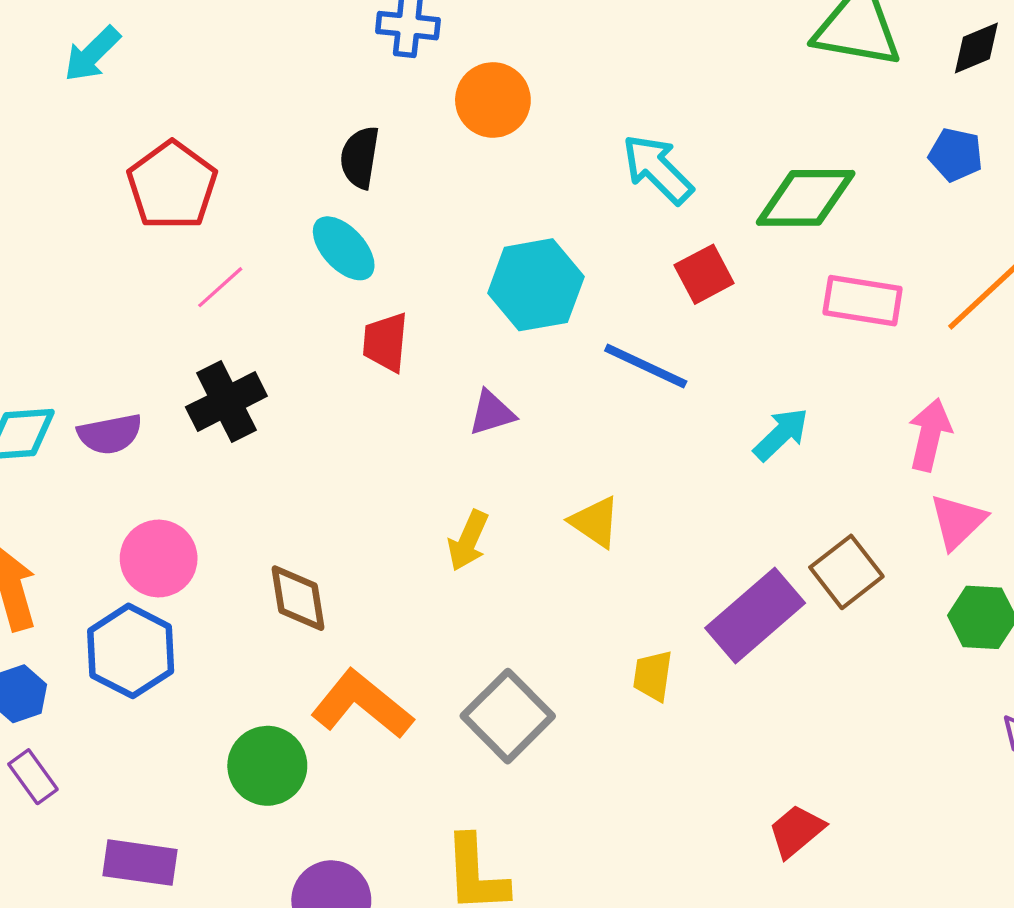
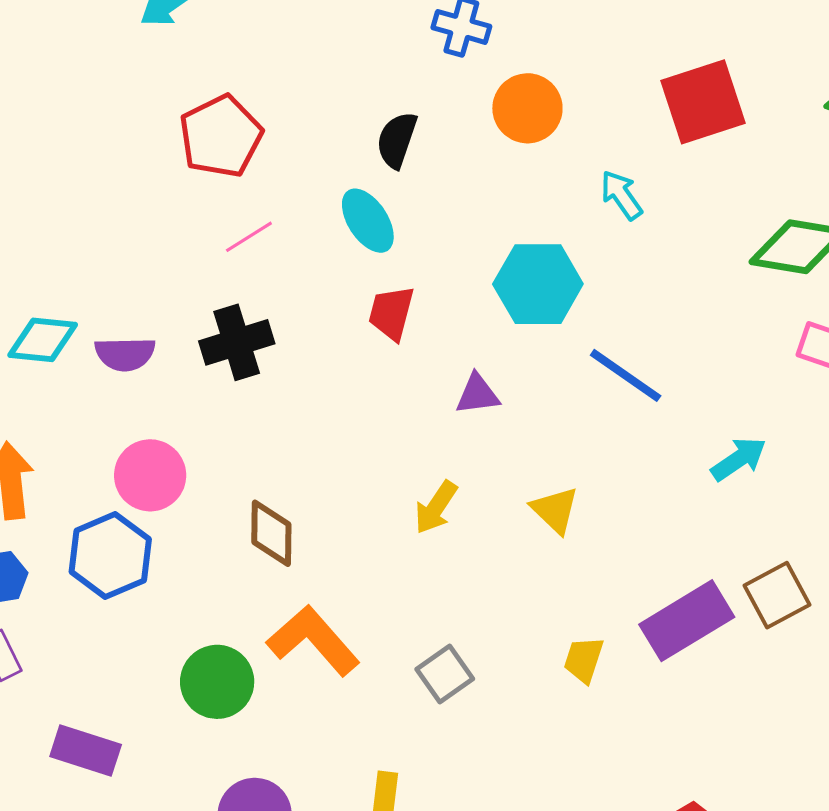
cyan arrow: (658, 169) -> (621, 195), moved, size x0.7
red square: (704, 274) -> (703, 102), moved, size x1.6
gray square: (508, 716) -> (445, 674), size x0.7

